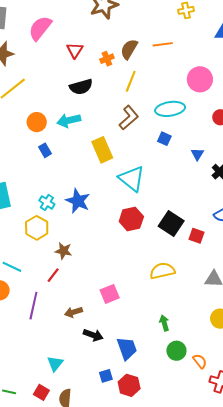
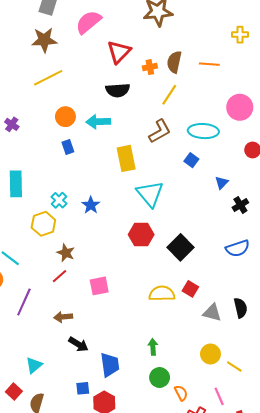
brown semicircle: (129, 49) -> (174, 62), turned -30
red triangle: (75, 50) -> (119, 52), size x1.4
blue star: (78, 201) -> (91, 205), size x0.7
red square: (197, 236) -> (190, 289), moved
red line: (53, 275) -> (60, 276), moved
pink square: (110, 294) -> (99, 286), moved

